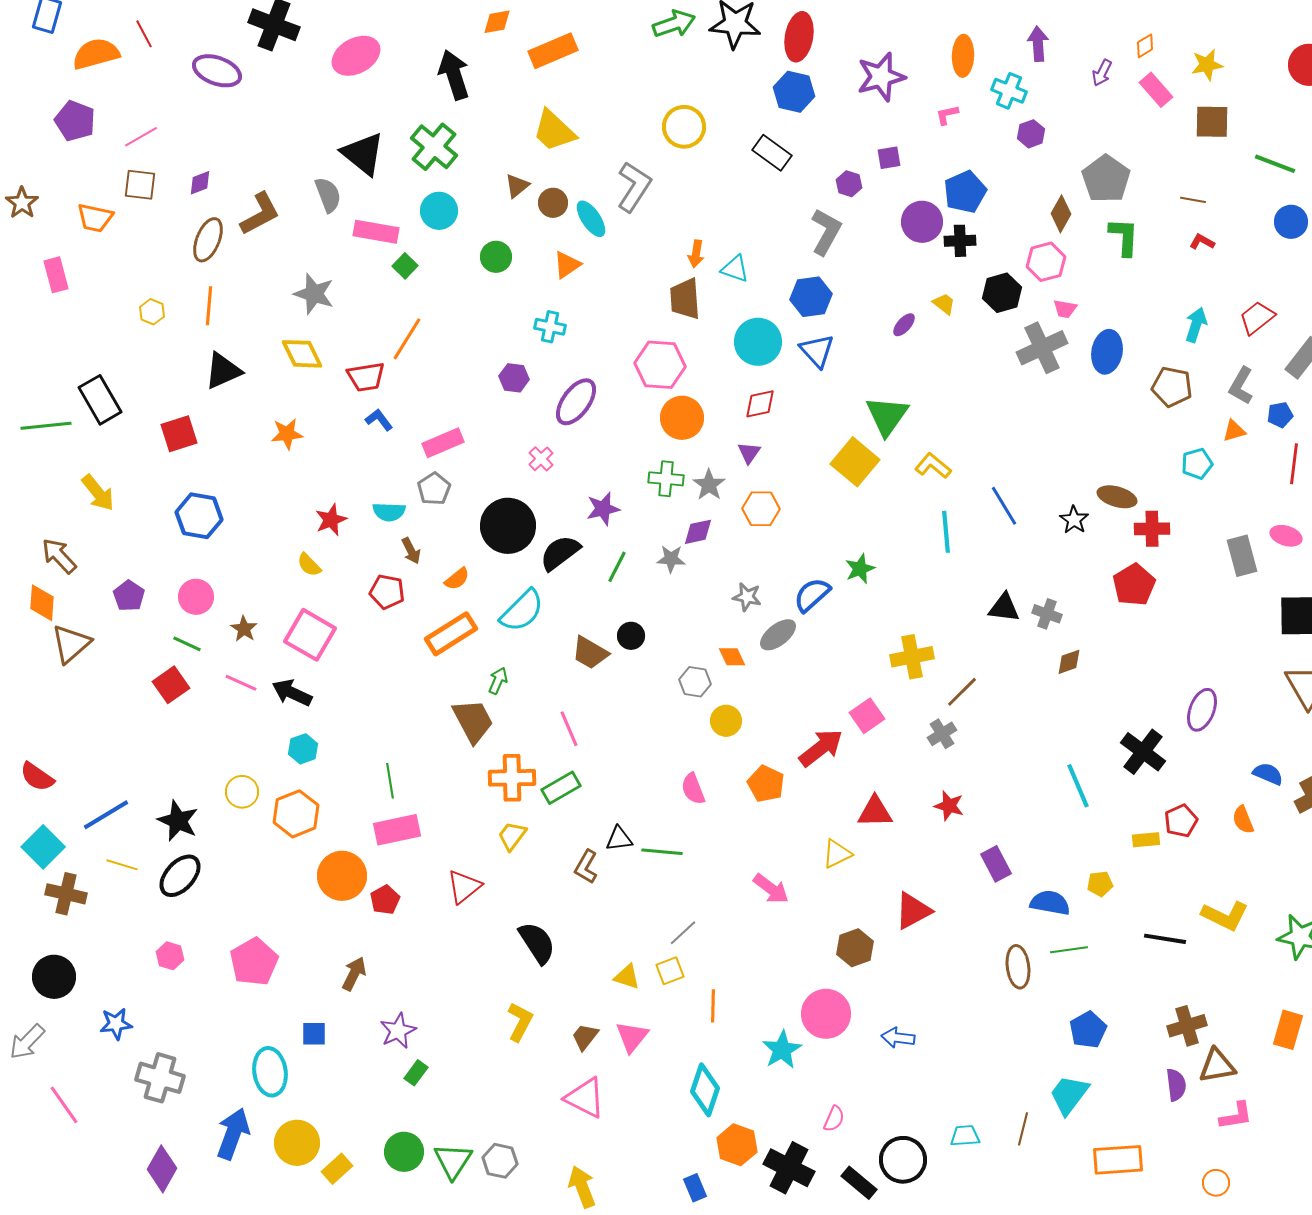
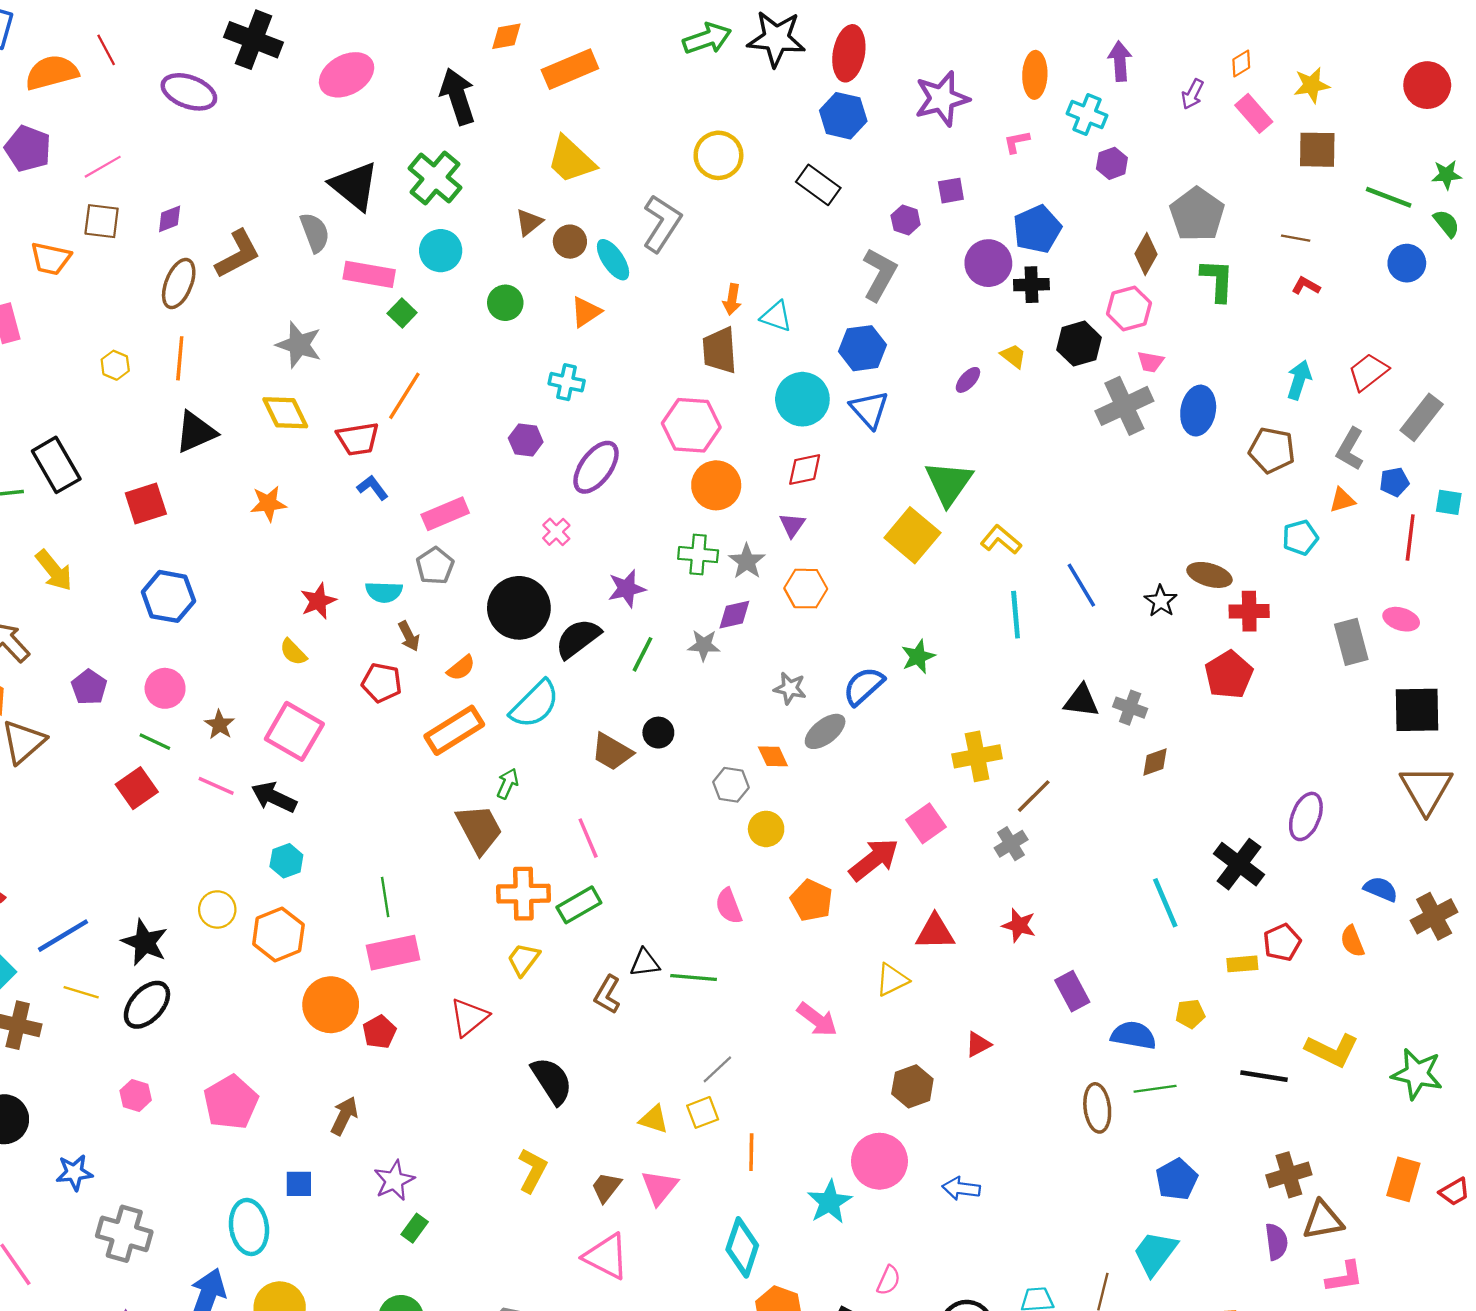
red triangle: (913, 911) -> (978, 1044), size x0.6

